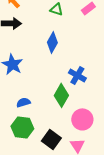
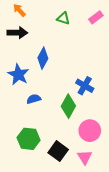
blue diamond: (52, 42) -> (43, 58), moved
blue semicircle: (23, 102) -> (34, 99), moved

